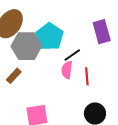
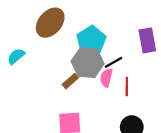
gray hexagon: (26, 46) -> (88, 63), moved
brown rectangle: (14, 76) -> (70, 81), moved

